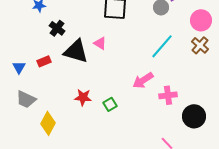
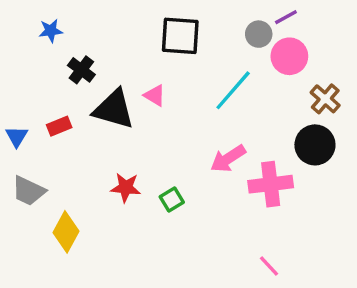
pink circle: (201, 20) -> (289, 56), moved
cyan line: (162, 46) -> (233, 90), moved
pink cross: (168, 95) -> (271, 184), size x1.4
black circle: (194, 116) -> (315, 145), moved

